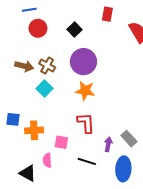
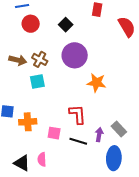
cyan square: (45, 88) -> (37, 82), turned 35
orange star: (85, 91) -> (96, 83), moved
pink semicircle: (47, 160) -> (42, 159), moved
black line: (87, 161) -> (78, 141), moved

